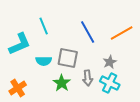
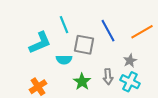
gray square: (68, 58) -> (84, 45), moved

